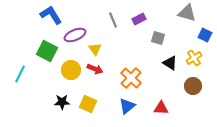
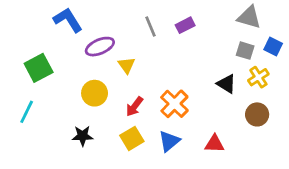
gray square: (158, 38) -> (245, 51), moved
green square: (47, 51) -> (39, 68), moved, turned 35
red arrow: (95, 69) -> (135, 106), moved, turned 105
cyan line: (20, 74) -> (27, 112), moved
yellow square: (88, 104) -> (132, 138), moved, turned 36

